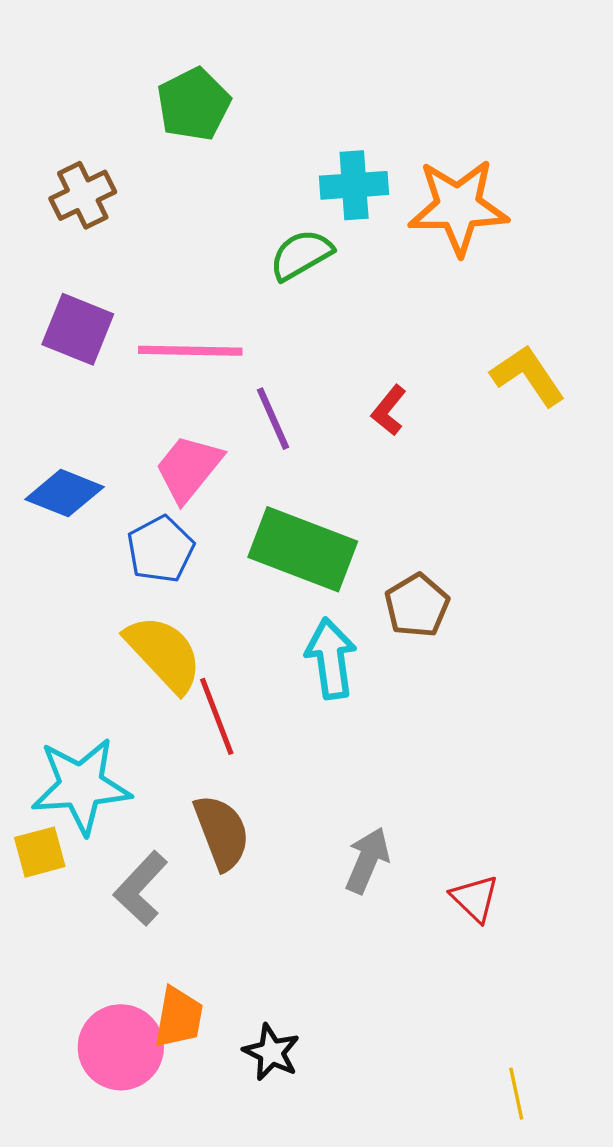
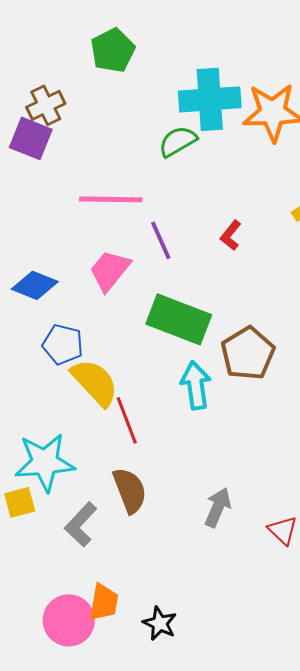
cyan cross: (354, 185) -> (210, 99), size x1.5
purple square: (78, 329) -> (31, 138), moved
blue pentagon: (160, 549) -> (63, 344), moved, turned -30
brown pentagon: (417, 606) -> (248, 353), size x1.4

